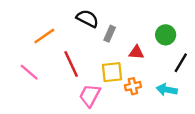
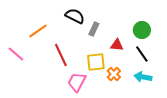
black line: (181, 63) -> (142, 54), moved, turned -66
pink line: (29, 72) -> (16, 54), moved
orange cross: (133, 86) -> (114, 74), turned -32

